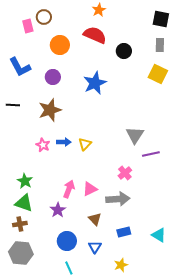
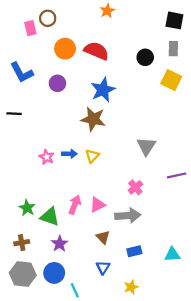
red semicircle: (95, 35) -> (96, 51), moved
black circle: (124, 51) -> (145, 57), moved
brown star: (50, 110) -> (93, 119), moved, turned 30
purple line: (151, 154) -> (177, 175), moved
green star: (25, 181) -> (27, 208), moved
green triangle: (24, 203) -> (50, 217), moved
purple star: (58, 210) -> (60, 244), moved
cyan triangle: (159, 235) -> (172, 255), turned -35
blue circle: (67, 241) -> (54, 273), moved

